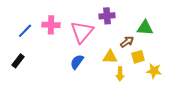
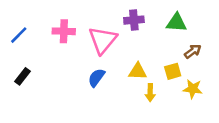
green triangle: (145, 28) -> (176, 23), moved
blue line: (25, 31) -> (19, 35), moved
brown arrow: (127, 42) -> (193, 51), moved

